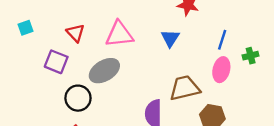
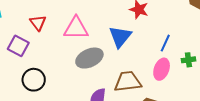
blue triangle: (170, 38) -> (120, 37), size x1.4
gray ellipse: (104, 71) -> (89, 58), moved

